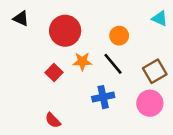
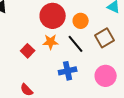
red circle: (65, 31) -> (53, 16), moved
brown square: (155, 71) -> (105, 38), moved

